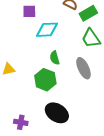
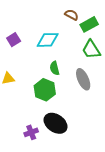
purple square: (29, 11) -> (14, 40), moved, turned -32
purple cross: (21, 122) -> (31, 132), moved, turned -32

